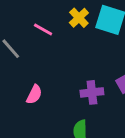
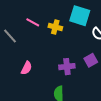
yellow cross: (79, 18) -> (55, 27), moved, turned -32

